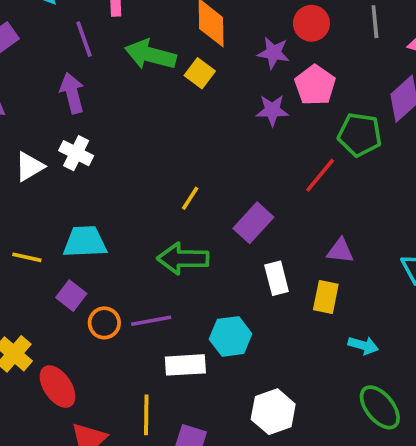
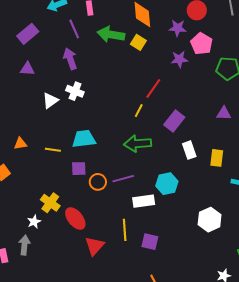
red line: (320, 175) -> (153, 88), moved
purple triangle: (340, 251) -> (224, 113), moved
purple square: (71, 296) -> (79, 169), turned -35
white hexagon: (273, 412) -> (210, 220), moved

